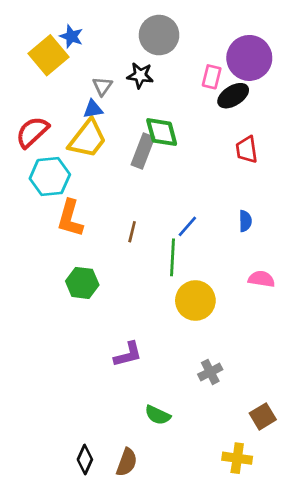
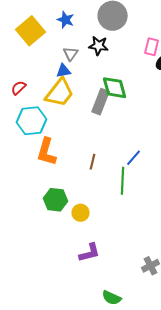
blue star: (71, 36) -> (66, 20), moved
red semicircle: (32, 132) -> (19, 88), size x0.6
yellow circle: (195, 301) -> (81, 213), moved, size x0.6

